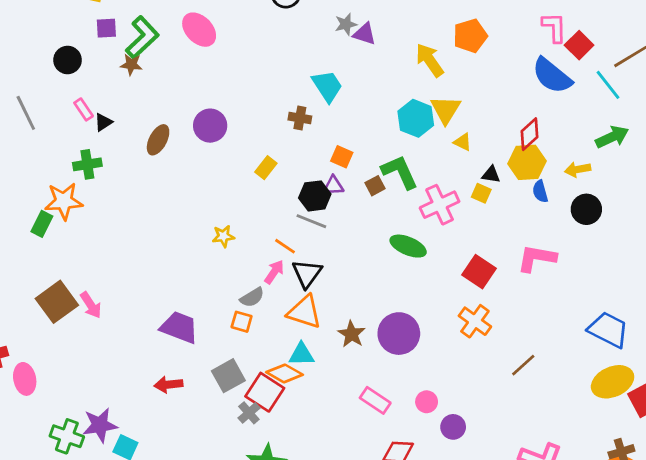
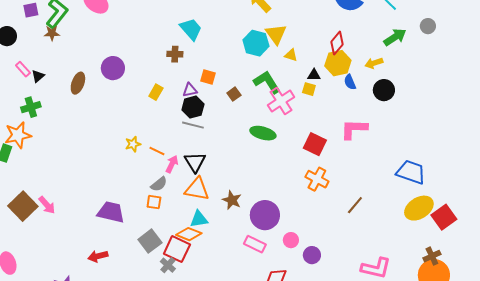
green L-shape: (400, 172) -> (267, 82), moved
purple triangle: (333, 186) -> (190, 90), moved
orange line: (285, 246) -> (157, 151), moved
purple circle: (399, 334) -> (265, 215), moved
red arrow: (168, 385) -> (98, 256), moved

